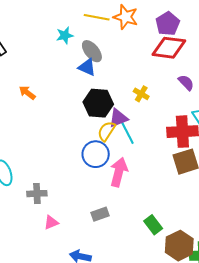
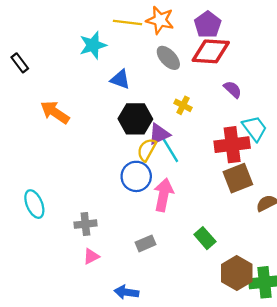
cyan star: (65, 35) -> (93, 45), size x1.4
gray ellipse: (92, 51) -> (168, 58), moved
orange arrow: (27, 93) -> (55, 112), size x1.5
gray cross: (37, 194) -> (85, 224), moved
green rectangle: (153, 225) -> (205, 238), moved

